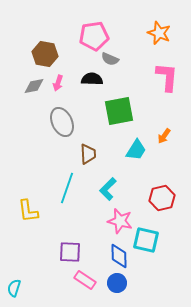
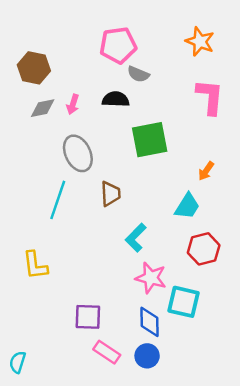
brown hexagon: (45, 54) -> (34, 68), moved
cyan trapezoid: (136, 150) -> (187, 206), moved
cyan line: (67, 188) -> (58, 200), moved

